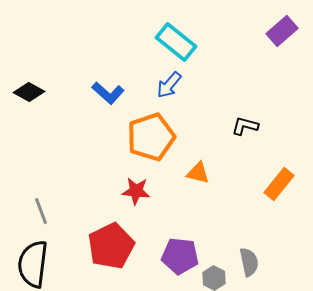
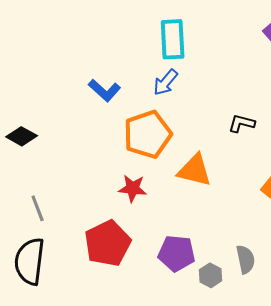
cyan rectangle: (176, 42) -> (173, 39), turned 48
black diamond: (29, 92) -> (22, 136), moved
orange triangle: (198, 173) -> (195, 170), size x1.5

